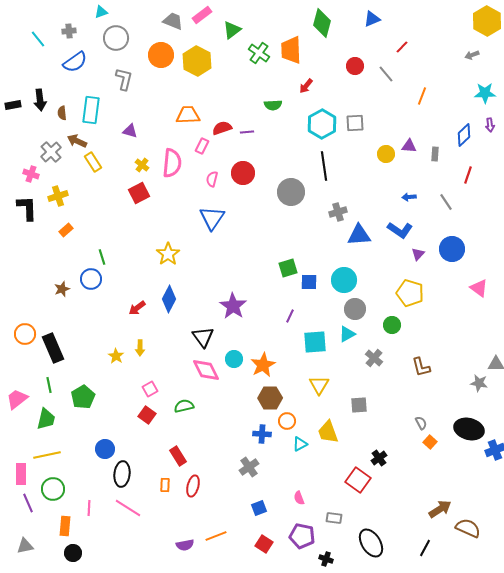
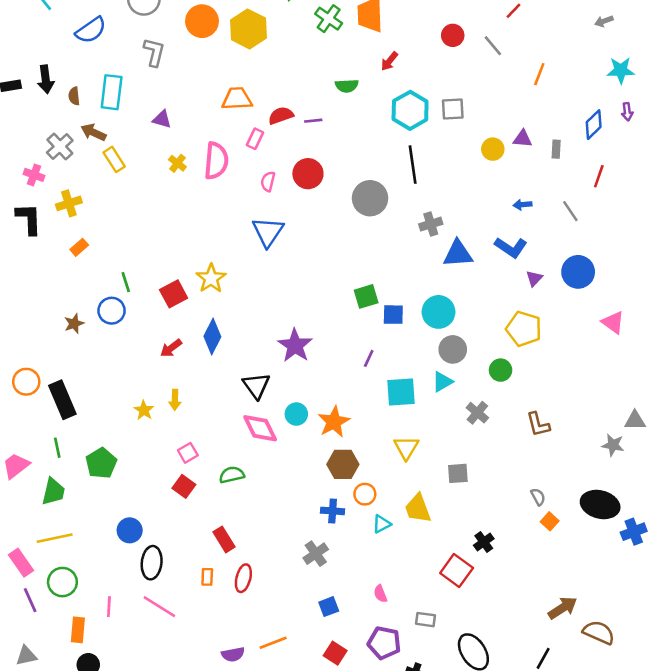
red square: (139, 193) -> (174, 294), moved
pink rectangle: (21, 474) -> (21, 563), turned -35

